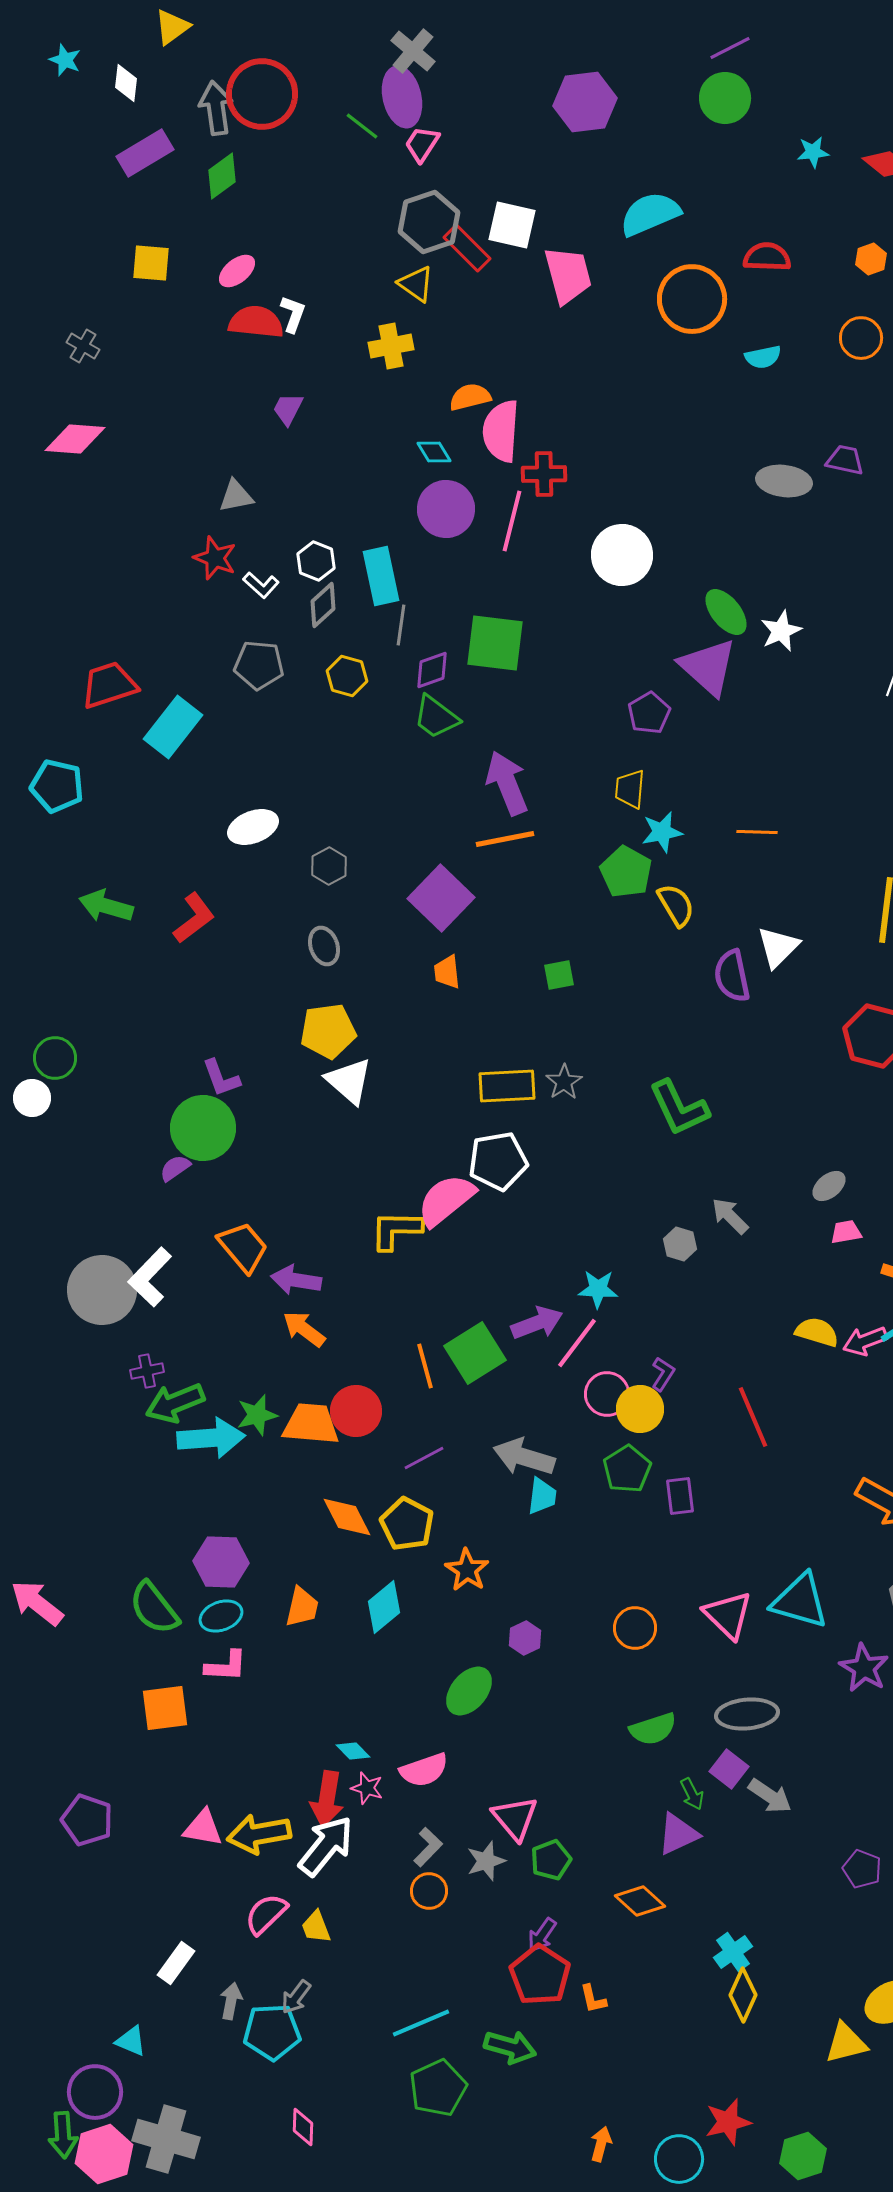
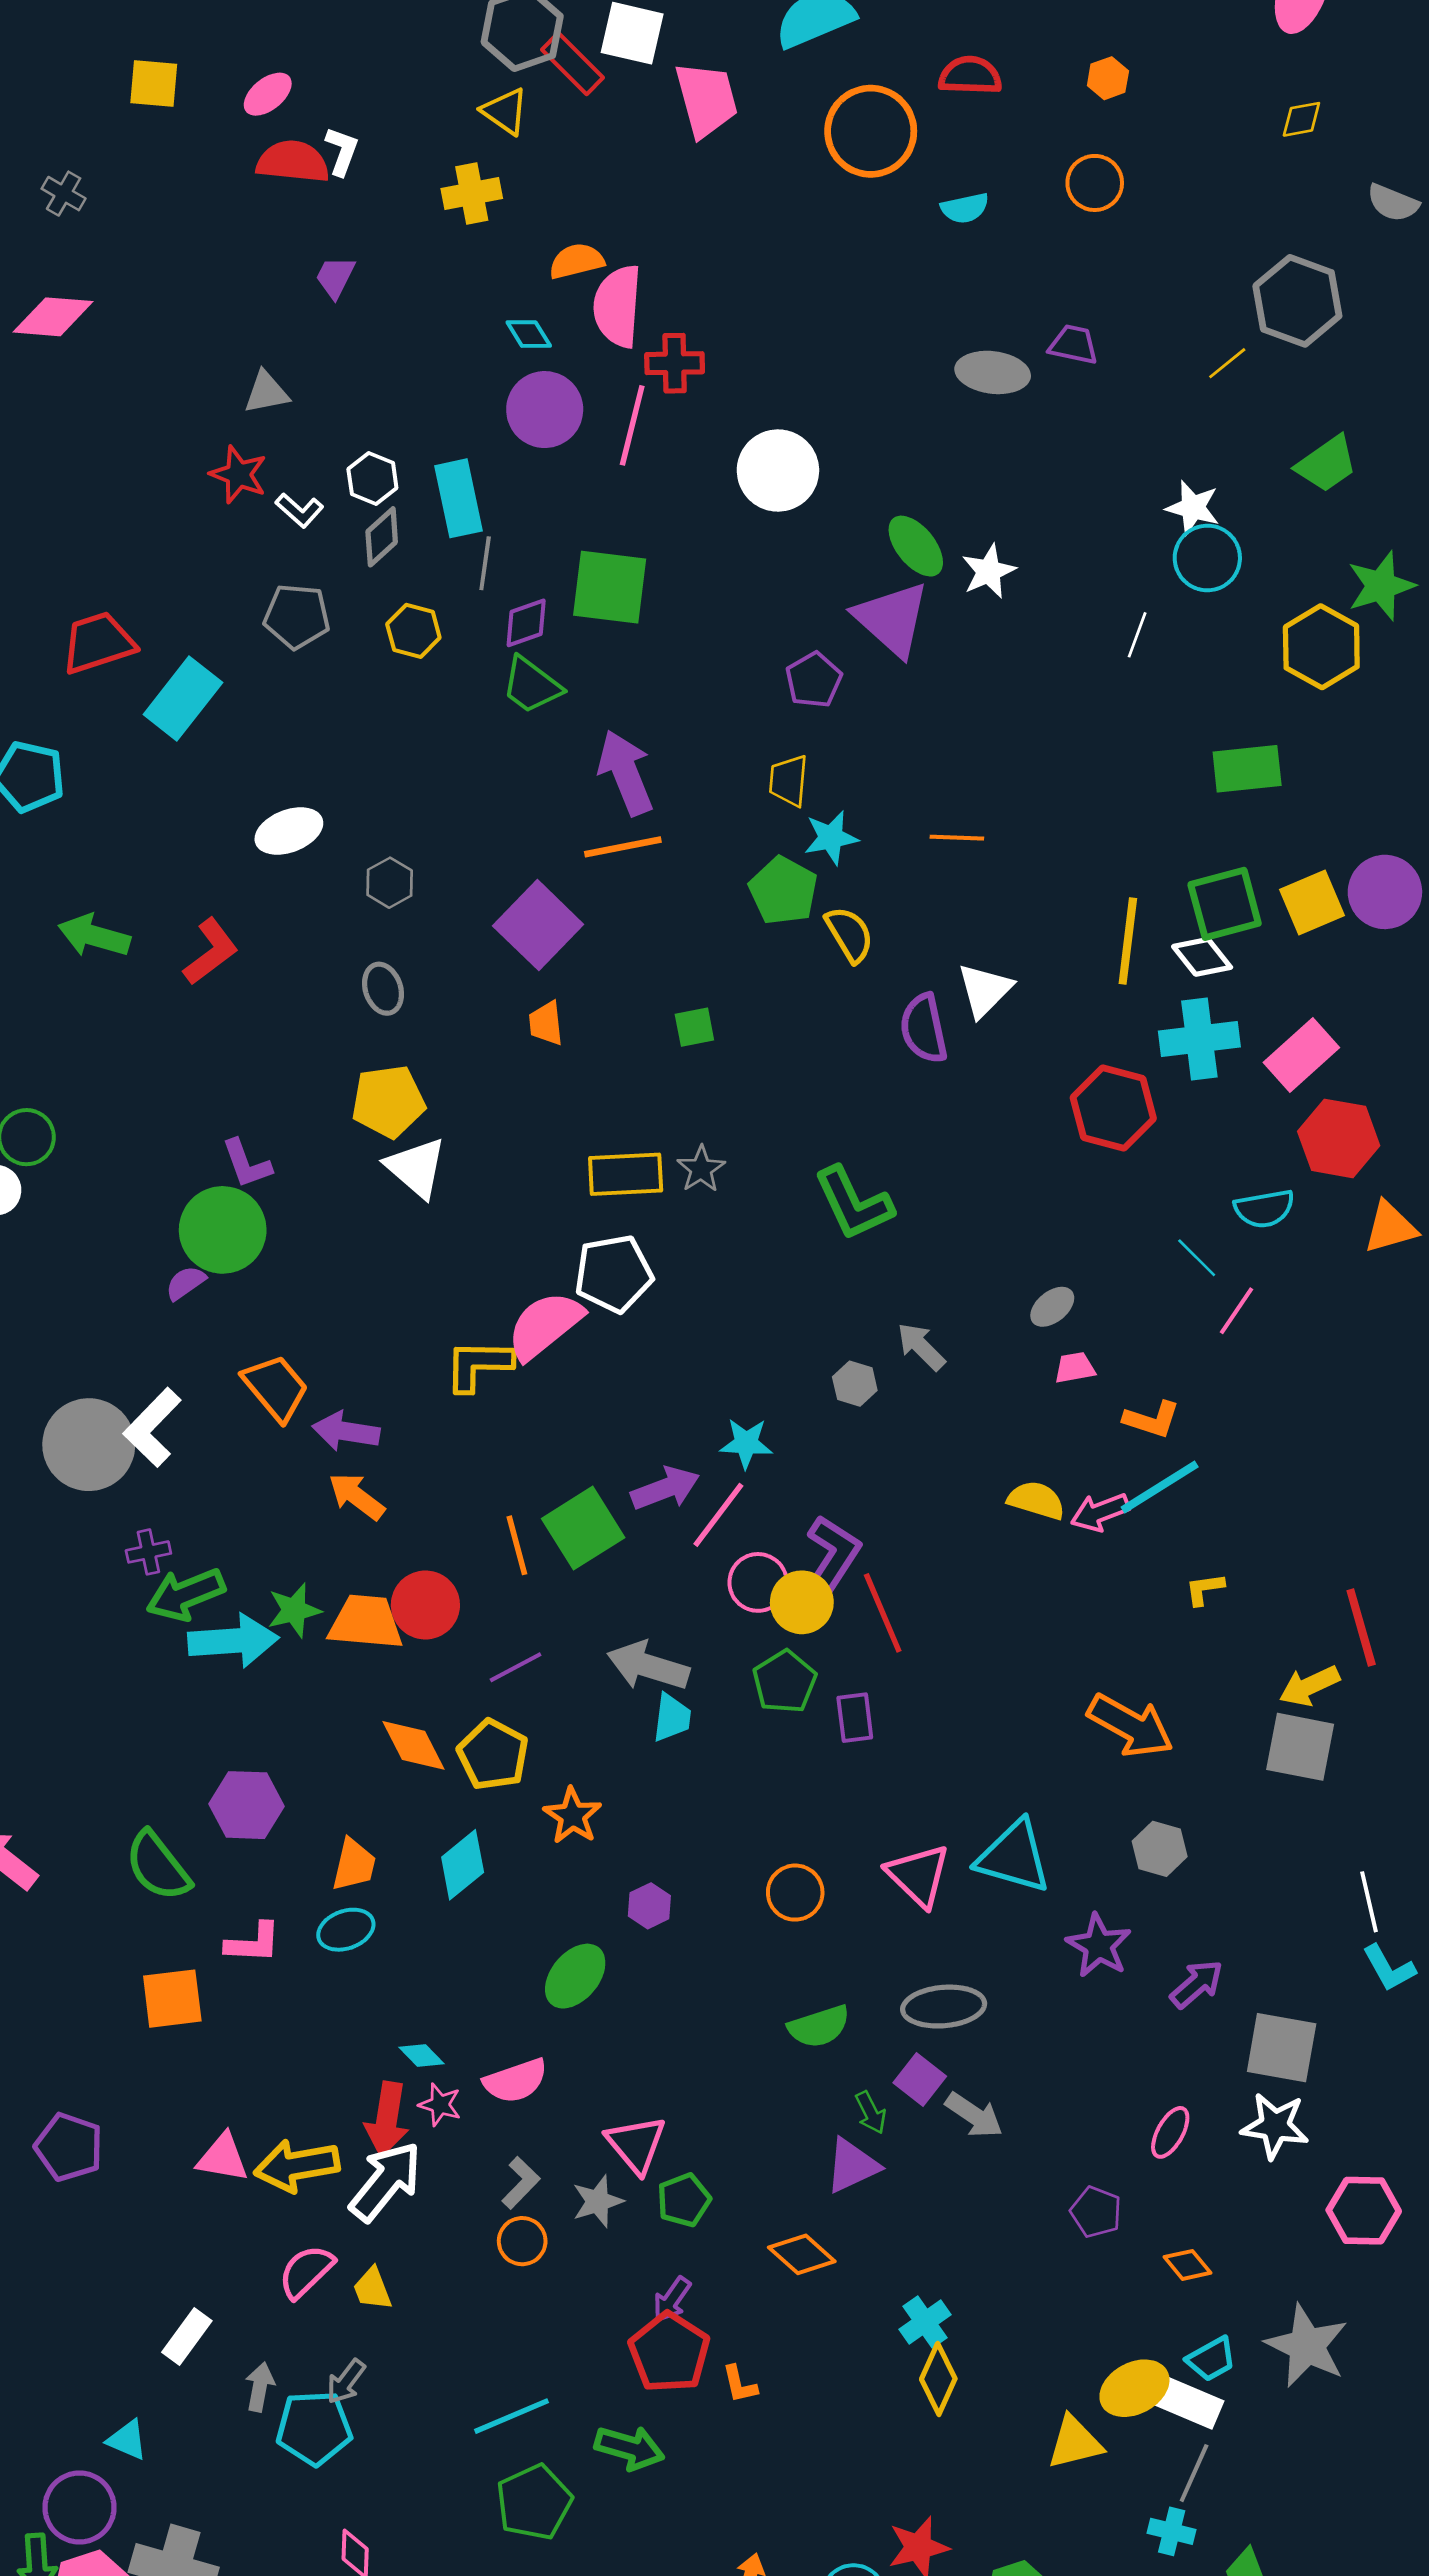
purple L-shape: (663, 1374) -> (832, 1556), size x1.8
red line: (753, 1417) -> (883, 1613), moved
cyan ellipse: (221, 1616) -> (346, 1930), moved

